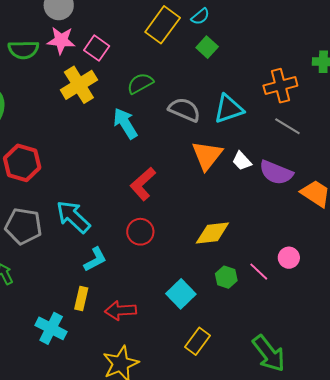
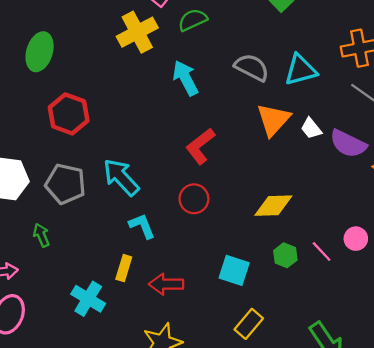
green semicircle: (140, 83) -> (193, 20), moved
cyan L-shape: (95, 260) -> (142, 226), turned -88
cyan square: (181, 294) -> (234, 270), turned -32

